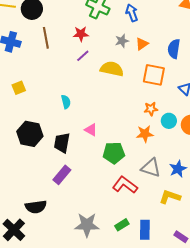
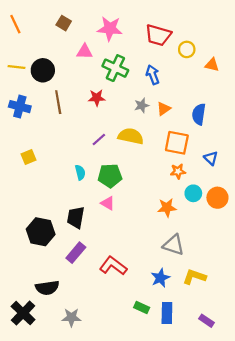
purple line: (83, 56) -> (99, 139), moved
orange star: (151, 109) -> (178, 171), moved
black hexagon: (30, 134) -> (41, 232), moved
green pentagon: (114, 153) -> (110, 176), moved
blue star: (178, 169) -> (160, 278), moved
red L-shape: (125, 185) -> (113, 266), moved
gray star: (87, 225) -> (71, 317), moved, size x0.7
green rectangle: (122, 225) -> (142, 308), turned 56

